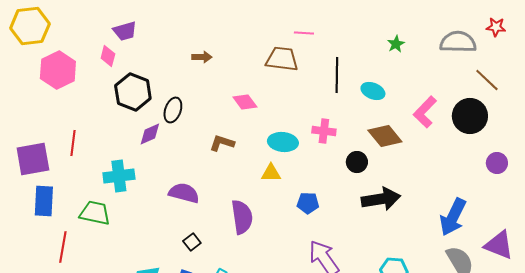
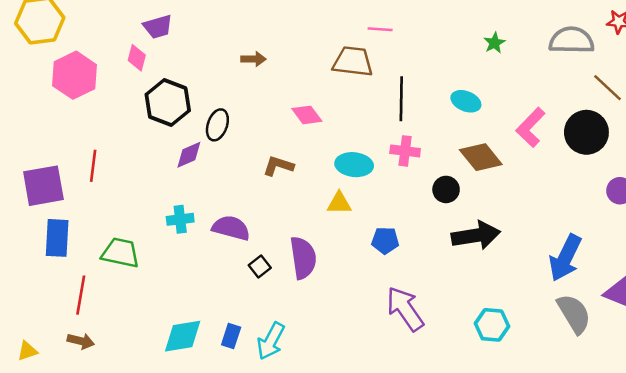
black line: (337, 75) -> (401, 99), moved
cyan cross: (119, 176) -> (180, 219), moved, size x0.7
black square: (192, 242) -> (260, 266), moved

